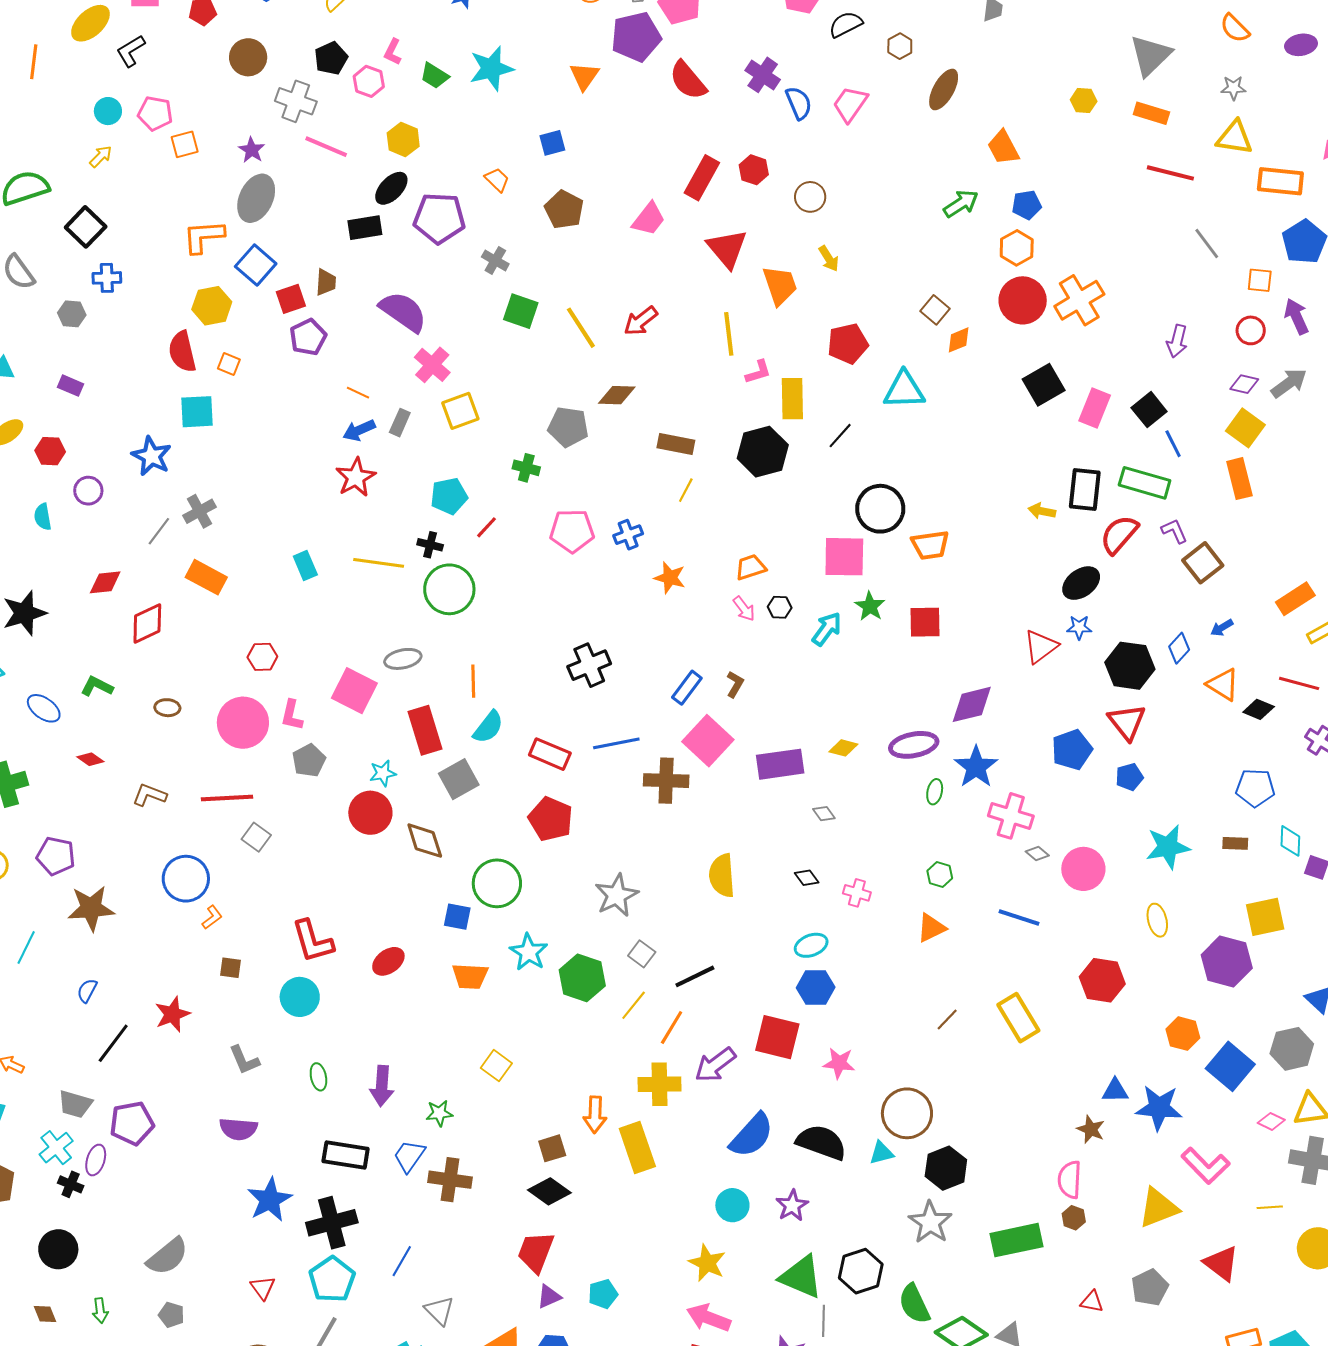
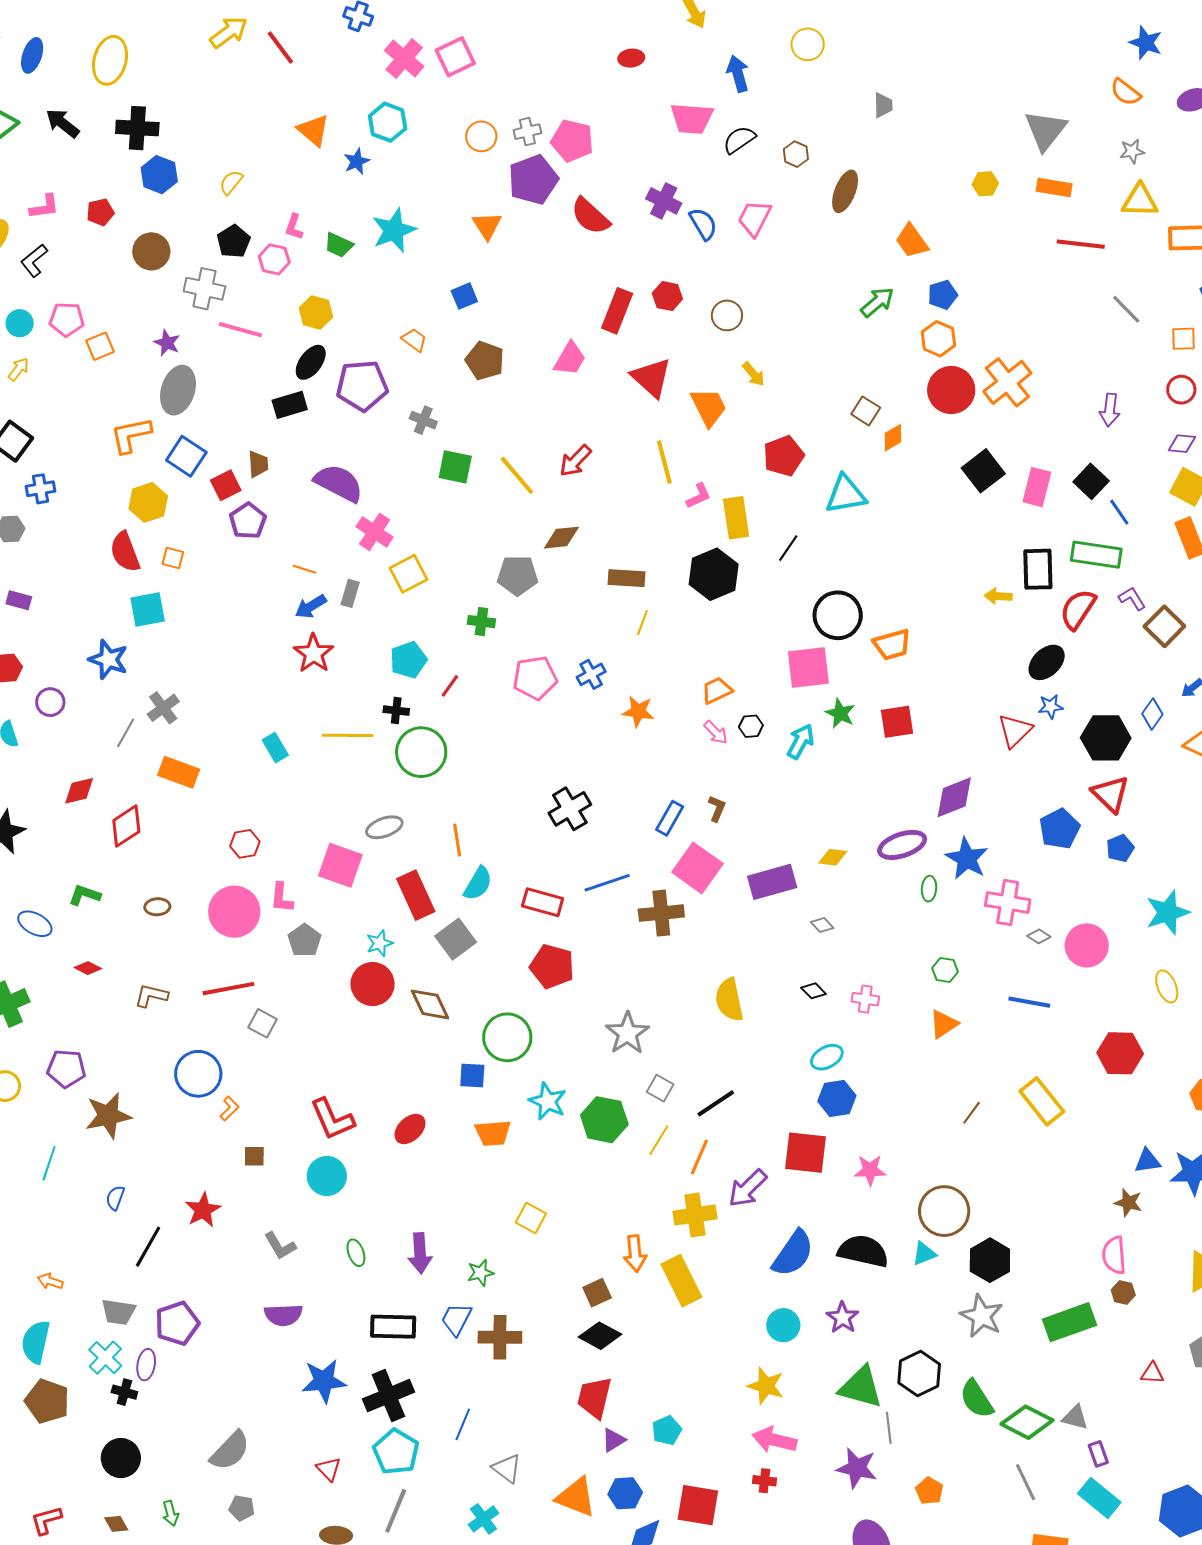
blue star: (270, 1200) -> (324, 1381), turned 30

